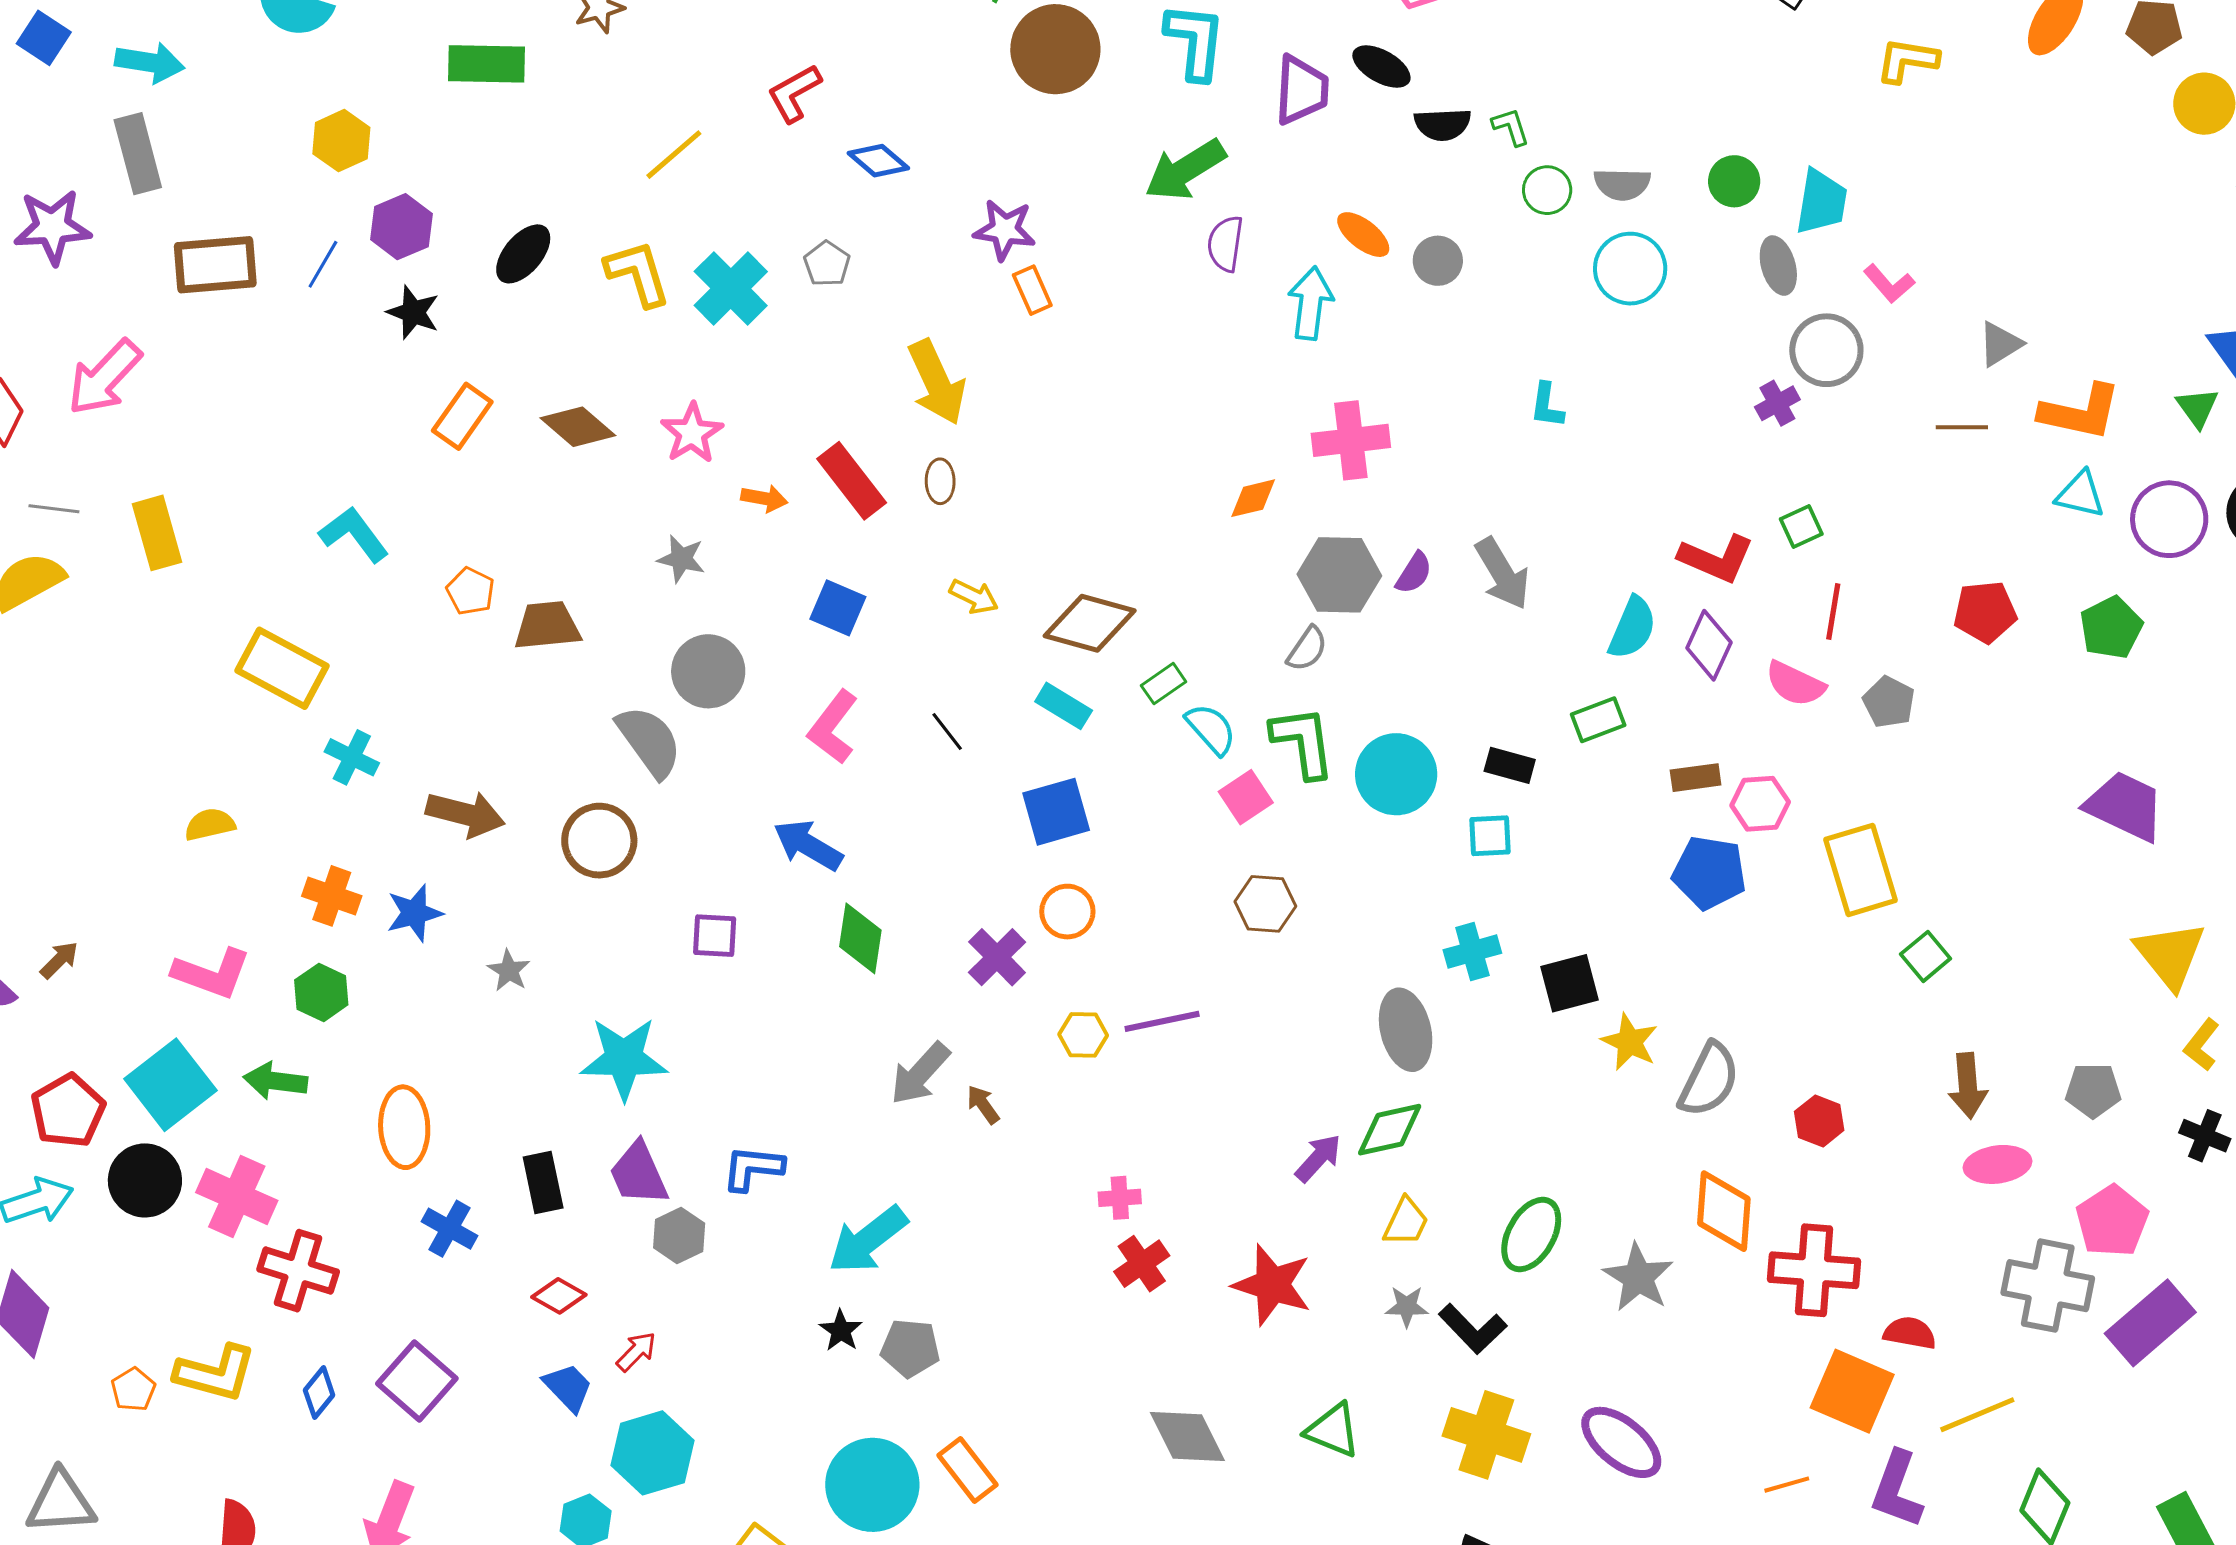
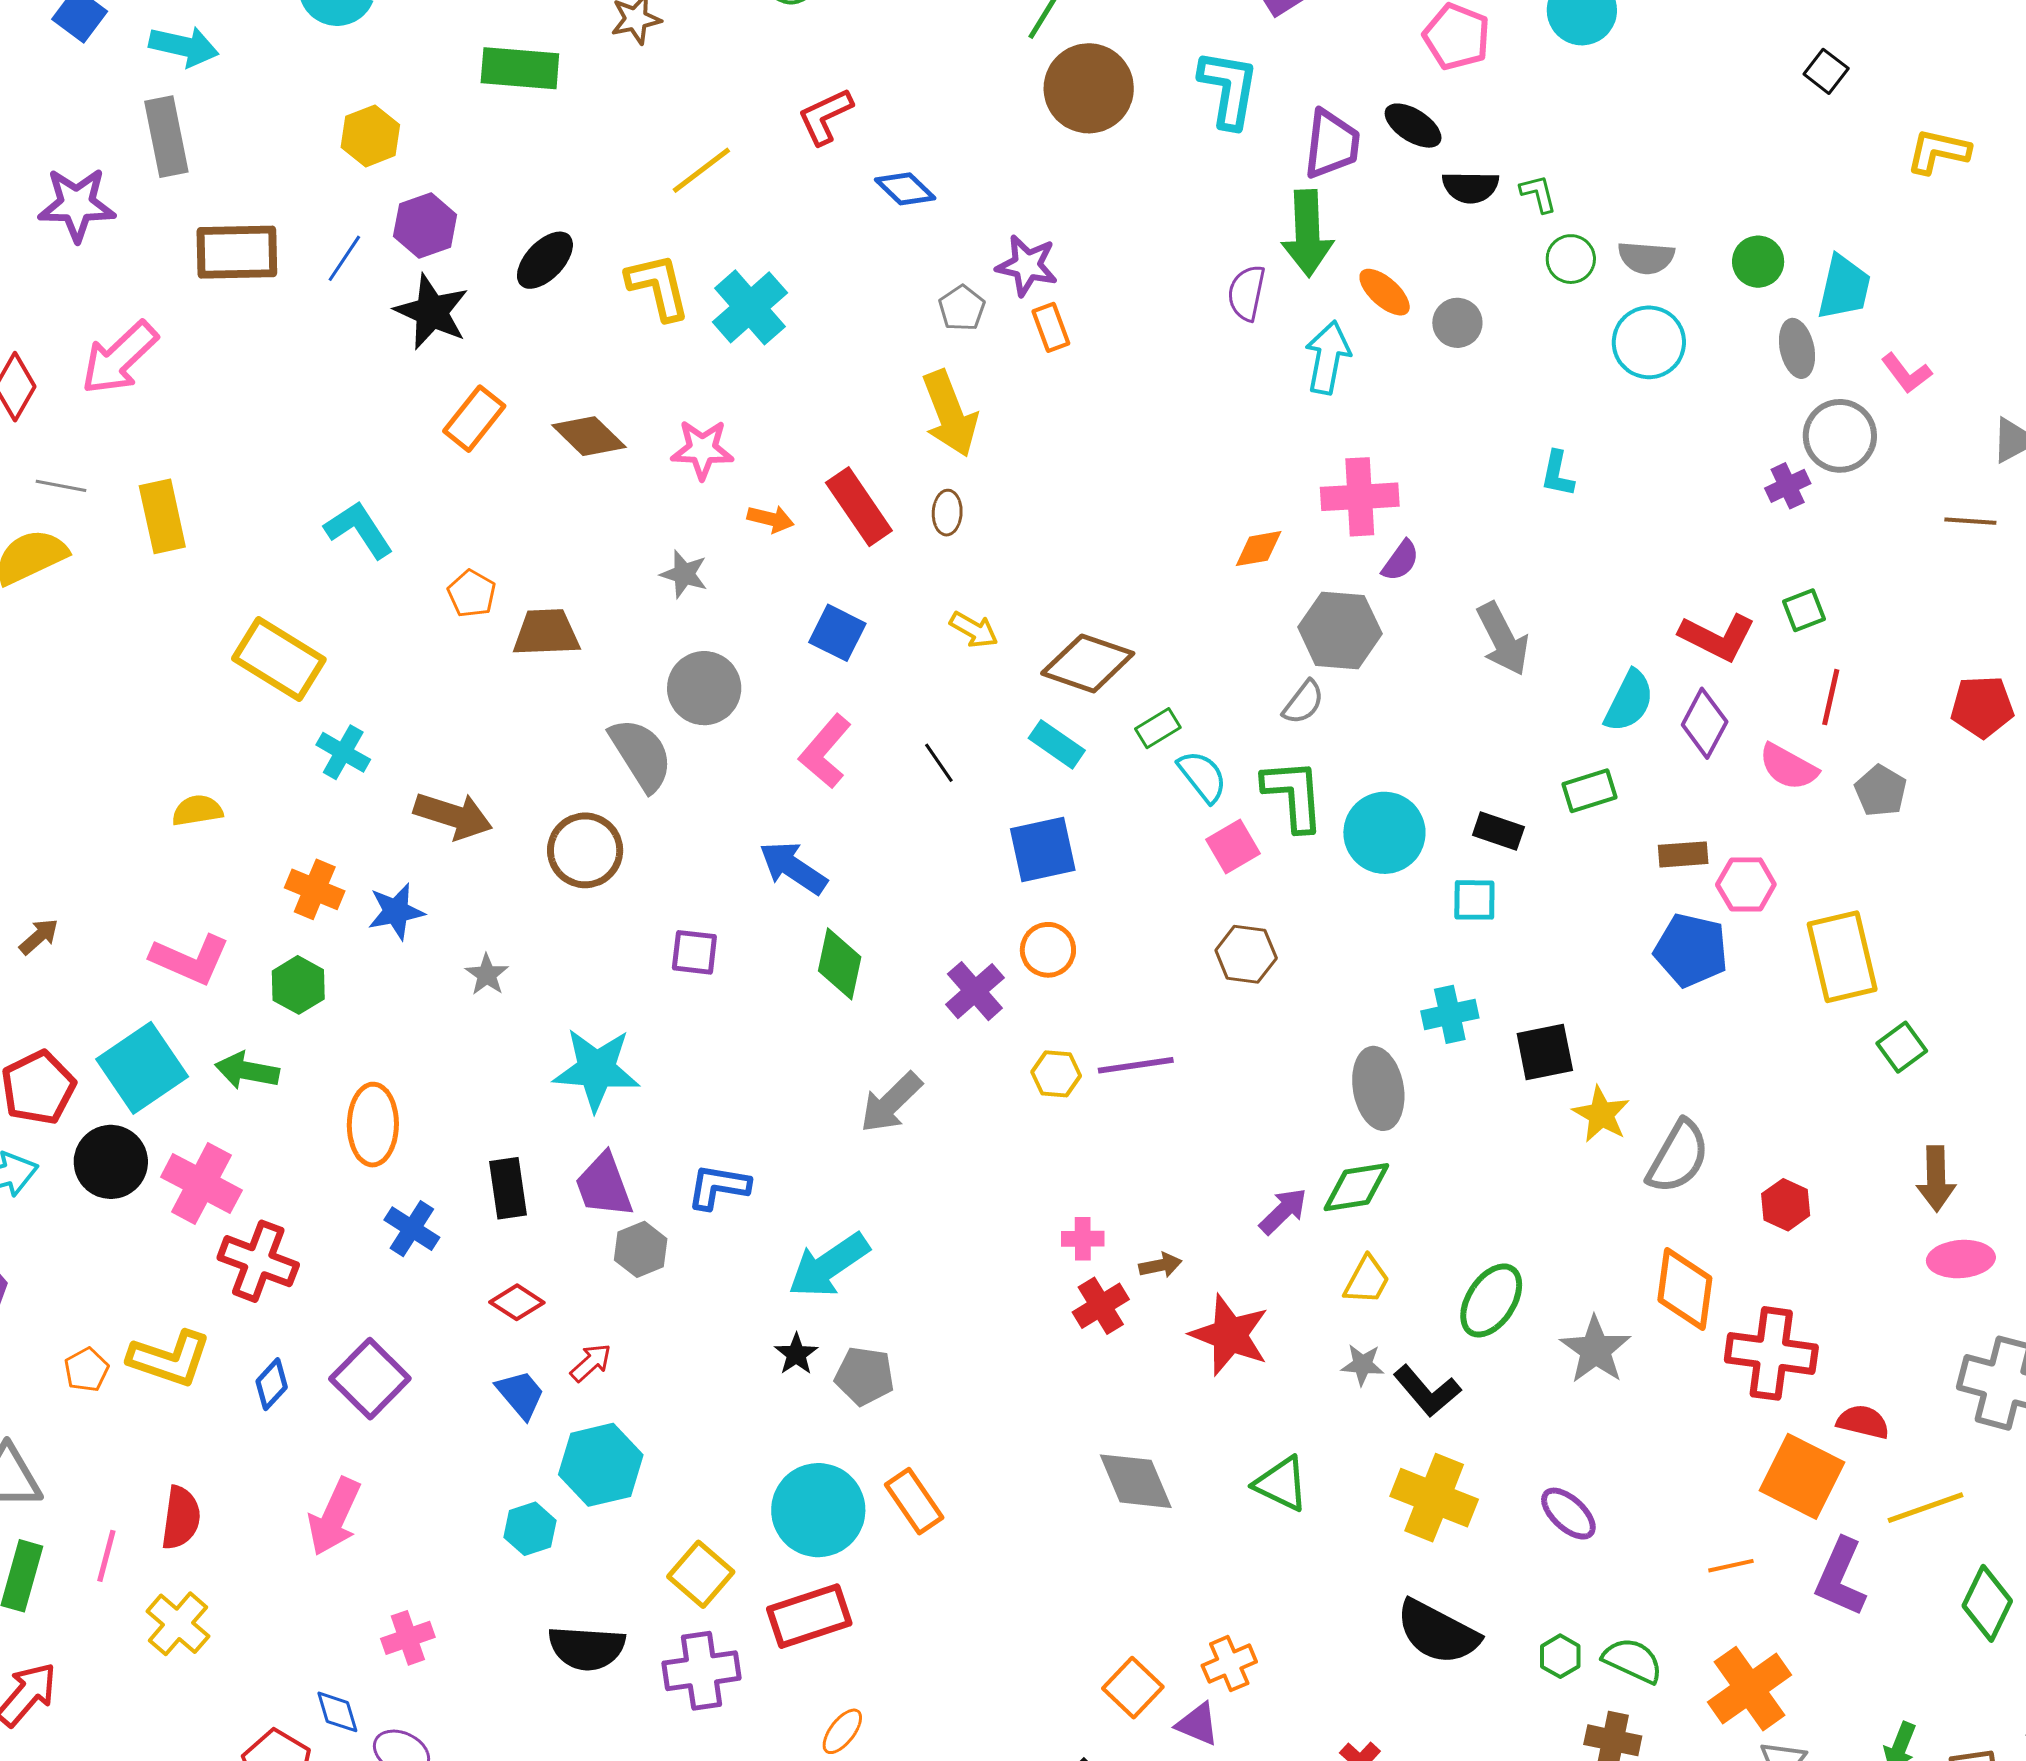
green arrow: (1185, 170) -> (1307, 233), moved, turned -64
gray pentagon: (827, 264) -> (962, 308), moved
black star: (413, 312) -> (432, 312), size x1.4
pink star: (692, 433) -> (702, 449), turned 30
purple semicircle: (1414, 573) -> (1401, 561), moved
brown arrow: (983, 1105) -> (1160, 1265), moved, turned 111
purple ellipse: (1621, 1442) -> (1568, 1514), size x0.7

